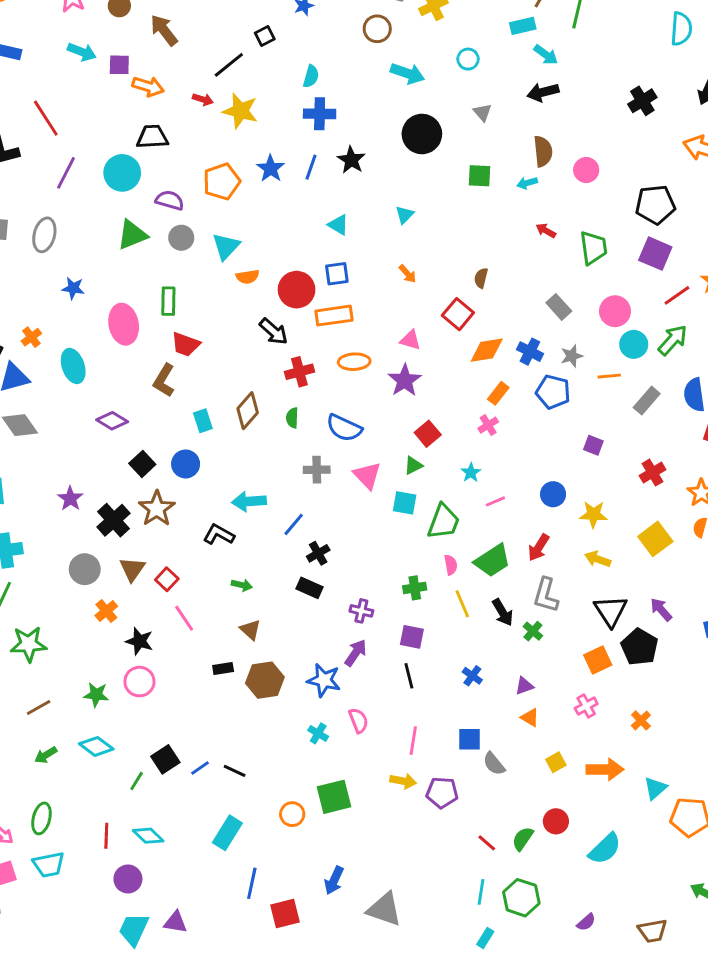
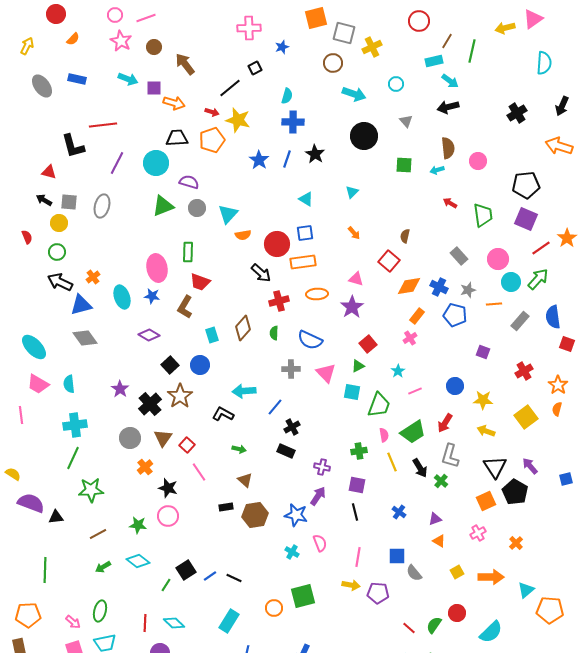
red line: (46, 118) -> (103, 125), turned -64
orange pentagon: (222, 182) -> (212, 140), moved
blue star: (73, 288) -> (152, 296), moved

